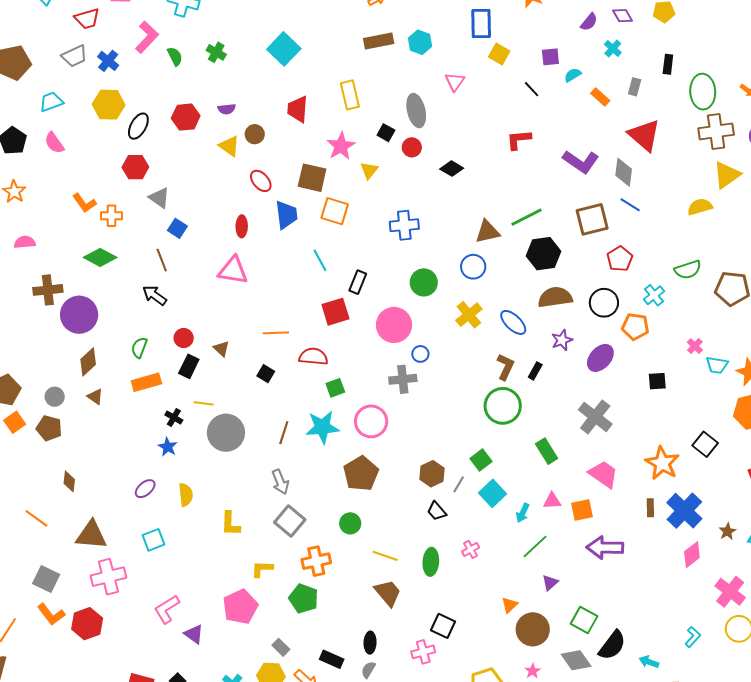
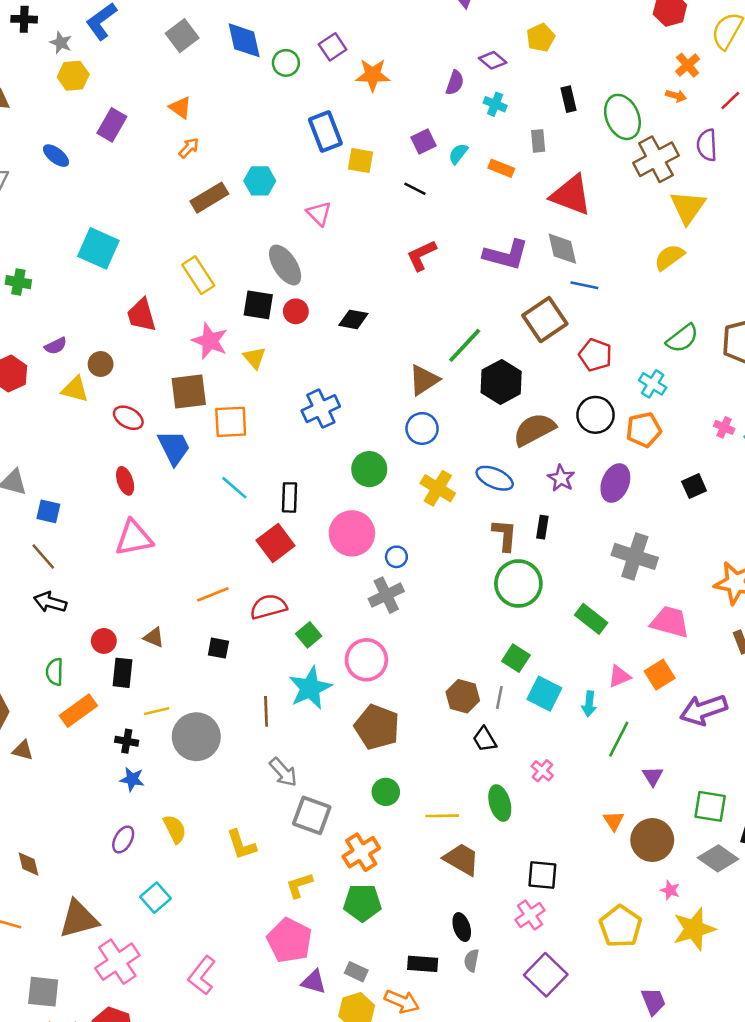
black square: (386, 133) -> (258, 305), size x1.4
black trapezoid: (437, 511) -> (485, 739), turned 30
purple triangle: (194, 634) -> (314, 982), moved

